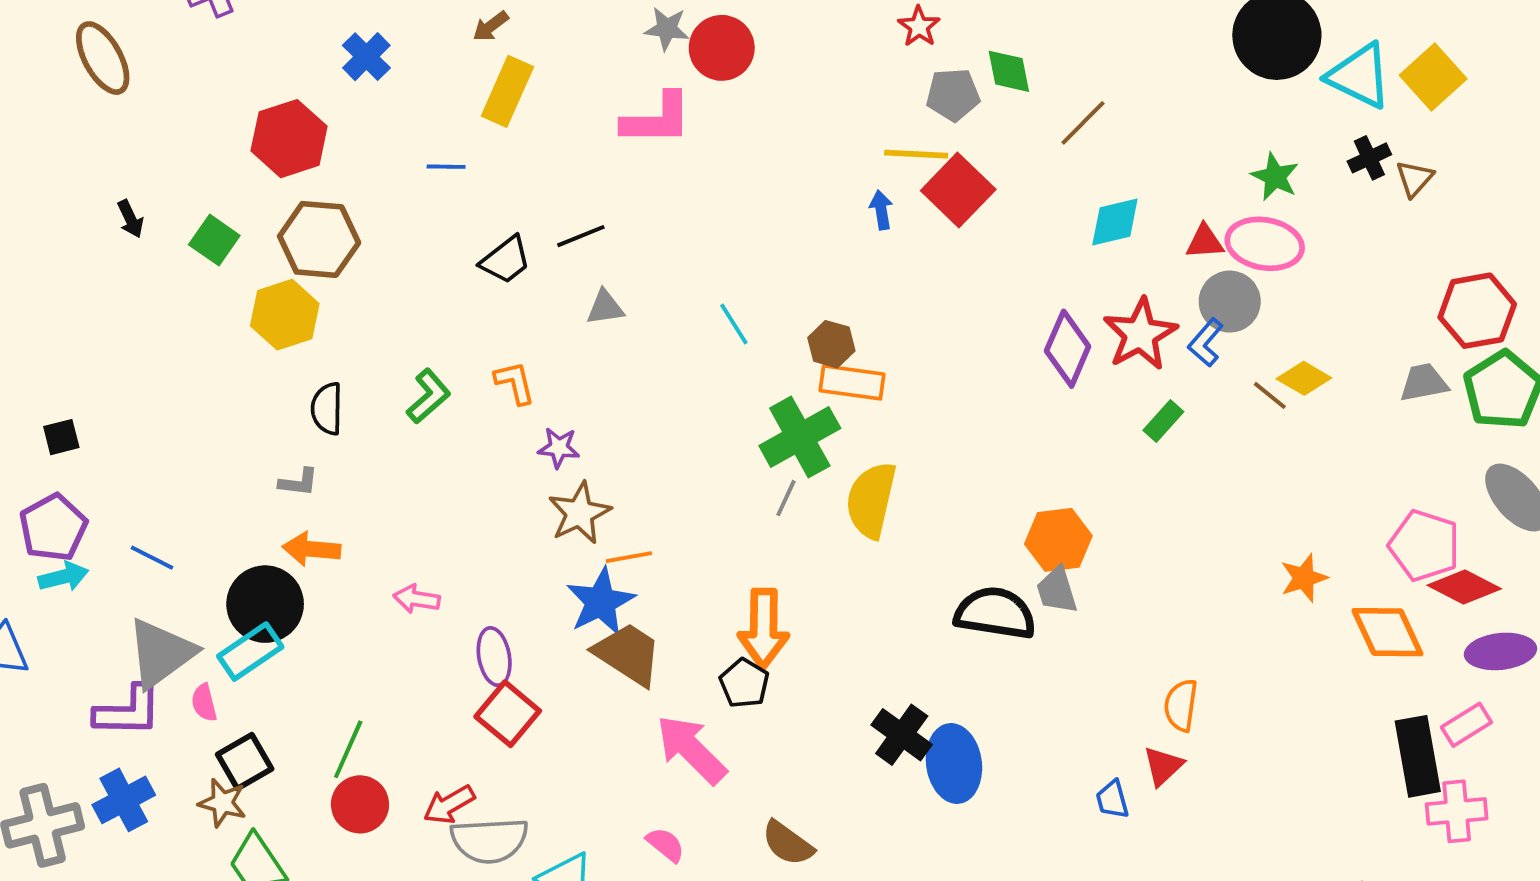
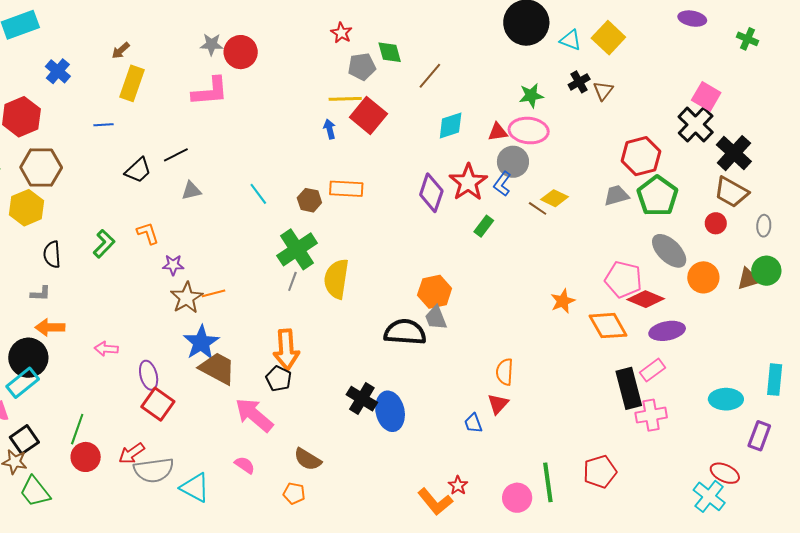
cyan triangle: (1359, 76) -> (571, 40), size x0.6
green star: (1275, 177) -> (531, 96), turned -30
orange rectangle: (852, 382) -> (346, 189), moved
orange line: (629, 557) -> (214, 293), moved

